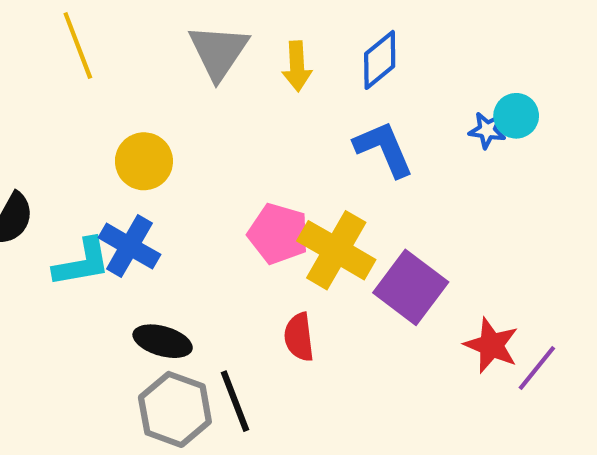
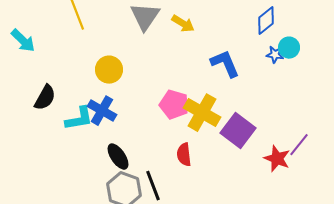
blue diamond: (380, 60) -> (266, 21), moved
yellow arrow: (297, 66) -> (183, 24), turned -55
black ellipse: (163, 341) -> (118, 157), turned 40
purple line: (537, 368) -> (299, 145), moved

